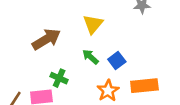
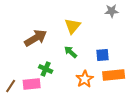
blue square: (117, 61) -> (103, 55), moved, turned 32

